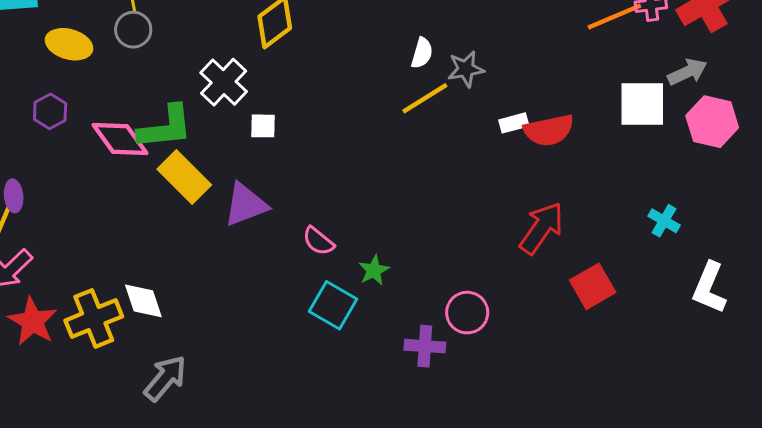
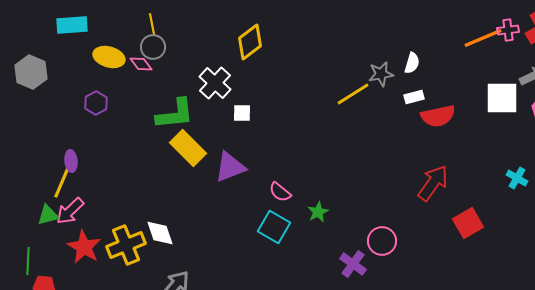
white semicircle: (422, 53) -> (412, 63), moved
white rectangle: (514, 123) -> (414, 97), moved
pink diamond: (120, 139) -> (141, 64), moved, size x0.6
cyan square: (333, 305) -> (274, 227), moved
purple cross: (425, 346) -> (353, 264), turned 32

